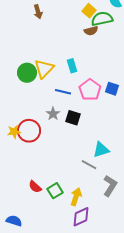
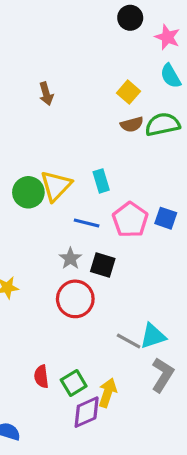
green semicircle: (102, 19) -> (163, 124), moved
red circle: (29, 131) -> (75, 299), moved
cyan triangle: (101, 150) -> (153, 336), moved
red semicircle: (35, 187) -> (41, 377), turned 40
purple diamond: (81, 217) -> (87, 412), moved

